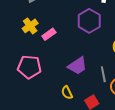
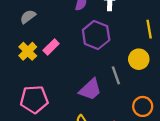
pink rectangle: (49, 34) -> (51, 47), moved
gray line: (103, 74) -> (116, 75), moved

